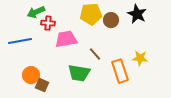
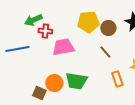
brown line: (95, 54) -> (105, 52), moved
orange rectangle: (120, 71) -> (117, 79), size x0.7
orange circle: (31, 75) -> (54, 83), moved

